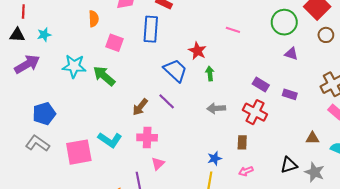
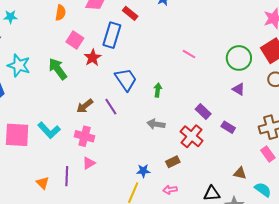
red star: (197, 51) -> (93, 58), moved
cyan star: (74, 66) -> (19, 65), moved
brown rectangle: (242, 142) -> (173, 162), turned 48

